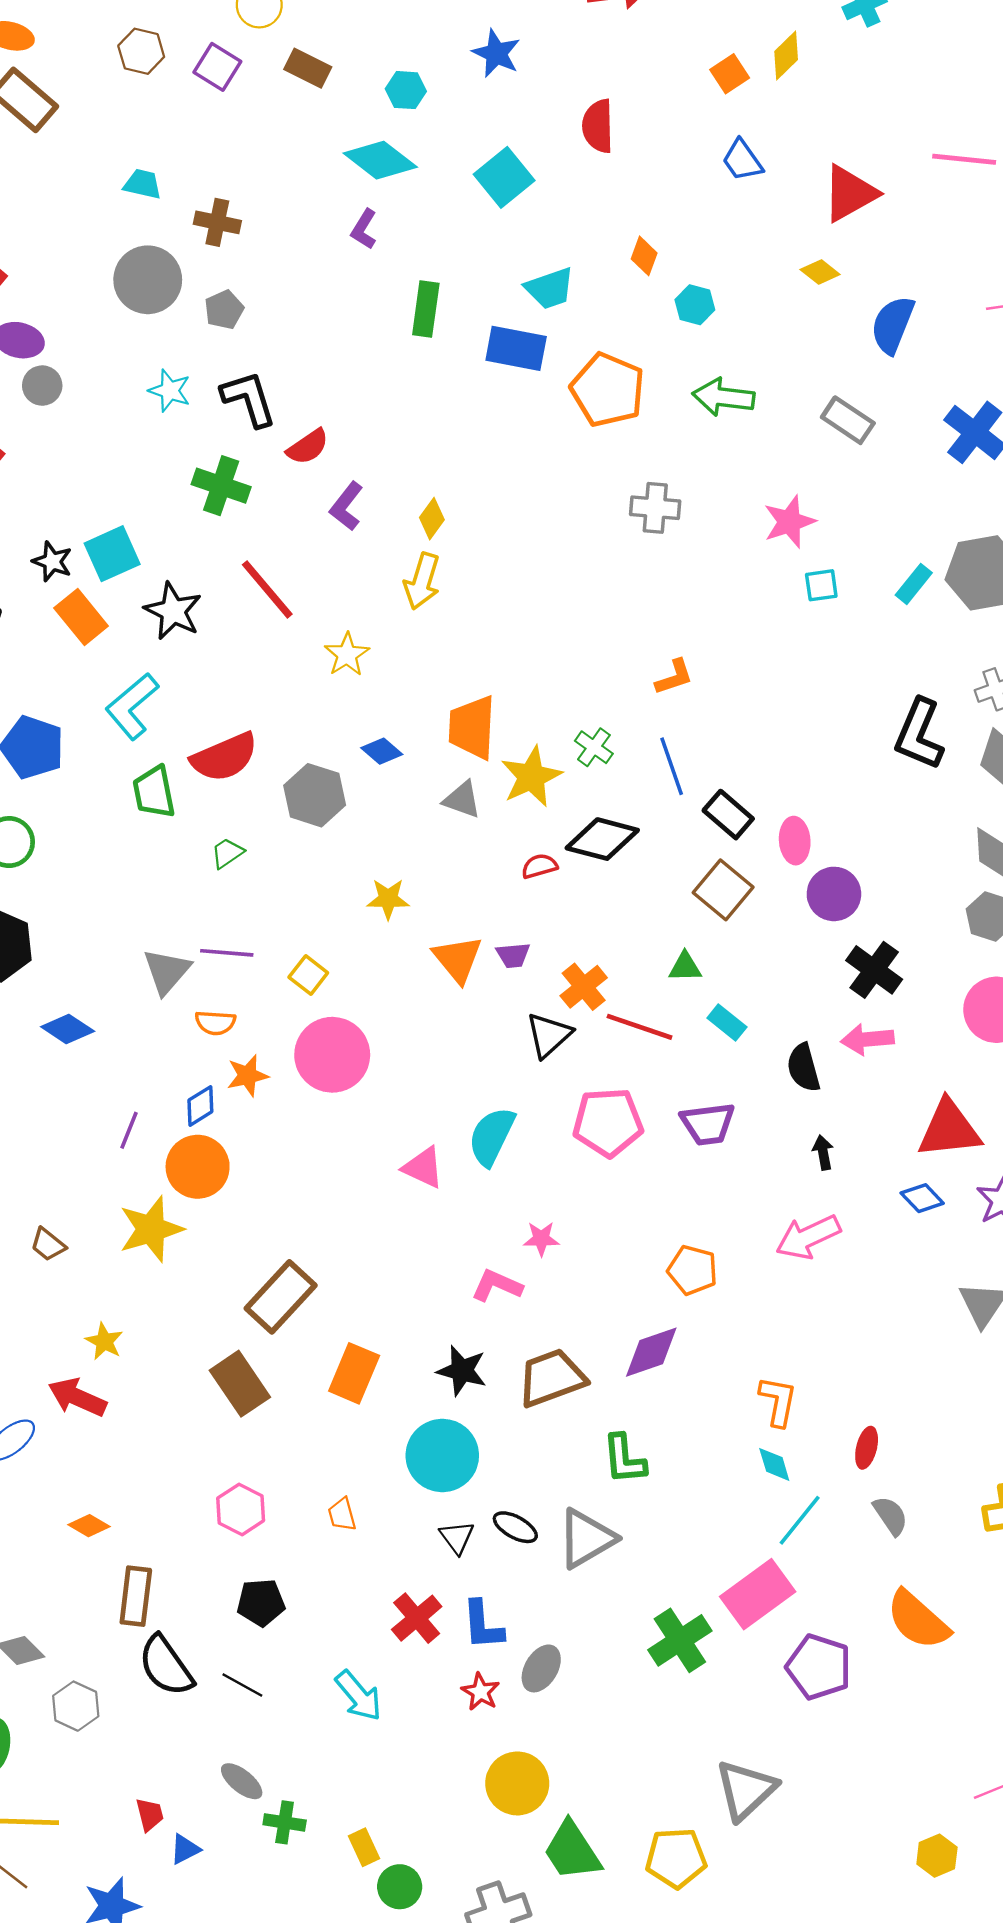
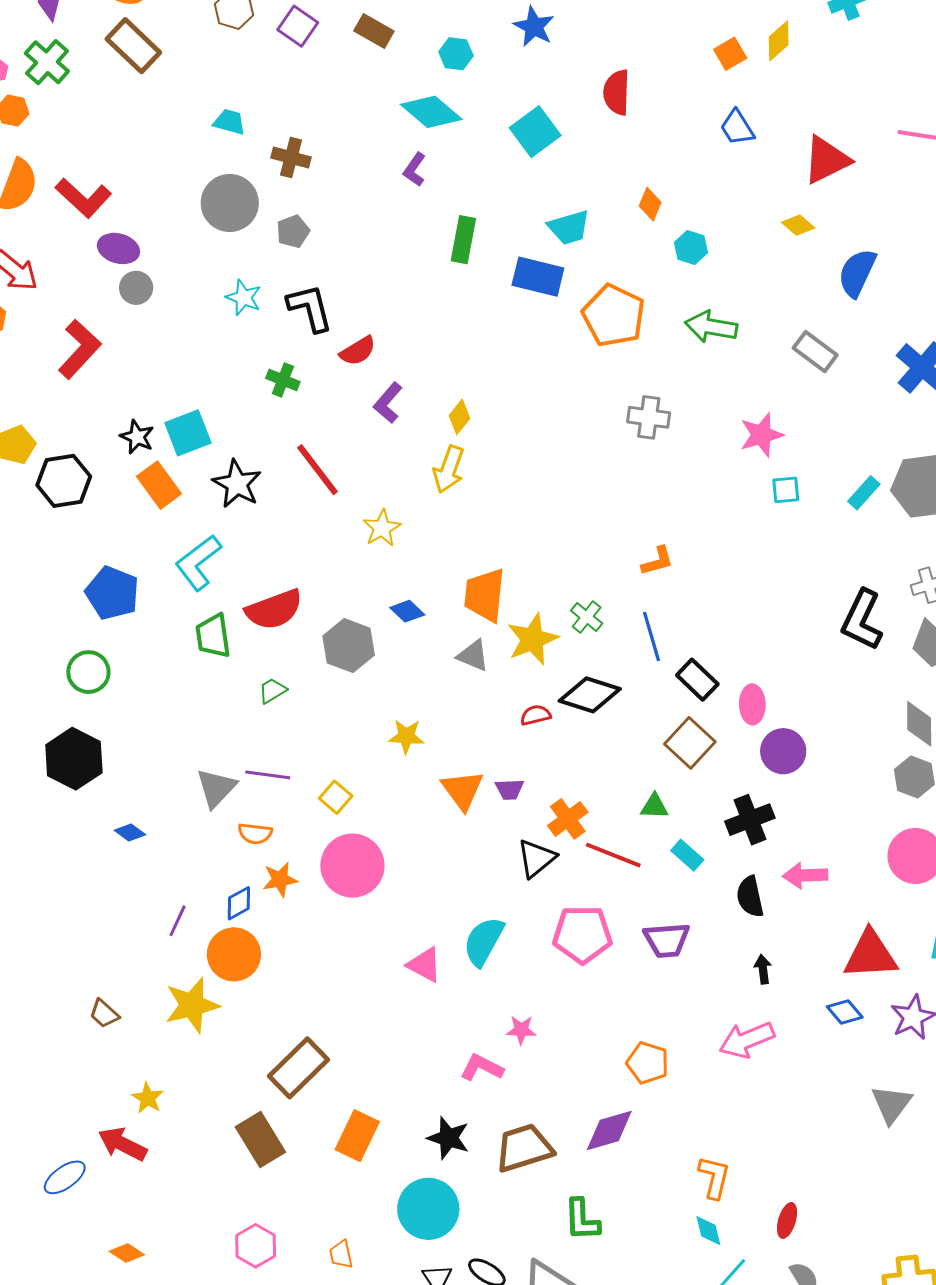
green cross: (221, 486) -> (283, 380), size x0.7
black cross: (874, 970) -> (750, 820), moved, turned 30
blue diamond: (68, 1029) -> (130, 832), size x0.7

